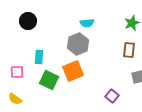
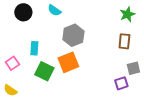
cyan semicircle: (87, 23) -> (54, 10), moved, turned 40
pink square: (17, 72) -> (12, 63), turned -32
purple square: (112, 96) -> (121, 83), moved, turned 32

